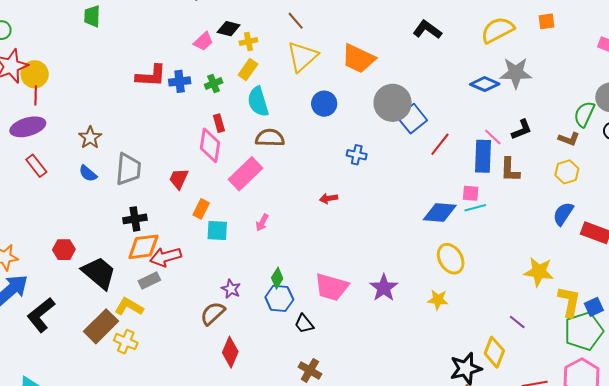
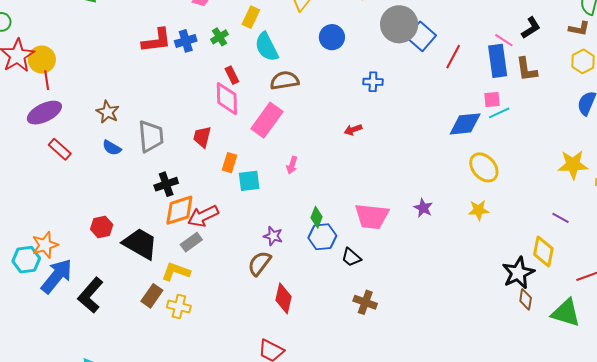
purple star: (384, 288) -> (423, 208), size x0.7
brown rectangle: (101, 326) -> (152, 296), size x0.7

